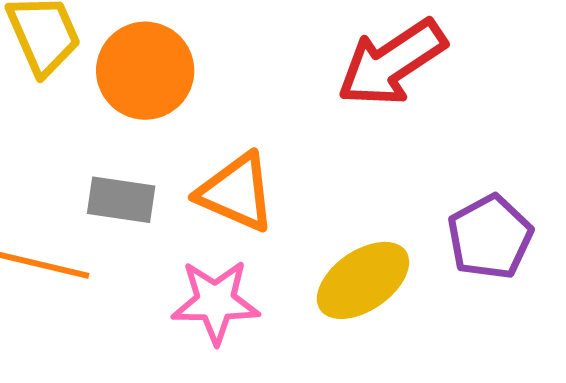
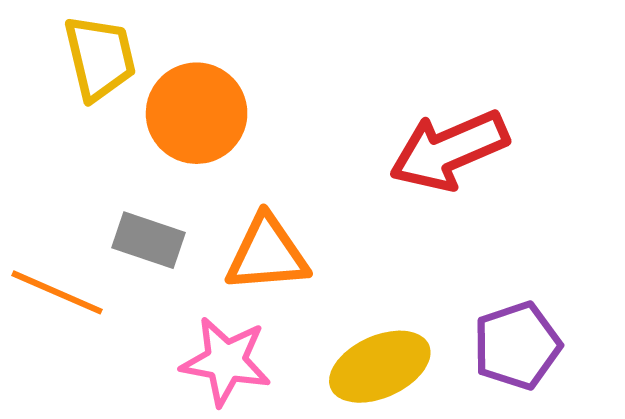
orange triangle: (236, 192) -> (267, 254), turned -38

